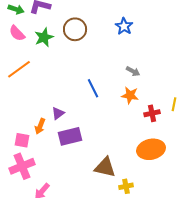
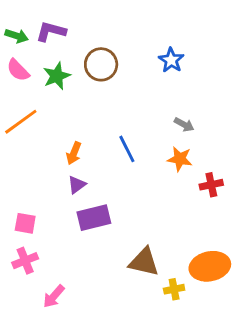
orange arrow: (40, 126) -> (74, 153), moved
orange ellipse: (151, 149) -> (210, 266), moved
pink cross: (22, 166) -> (25, 261), size x0.7

